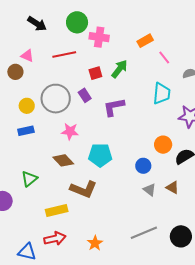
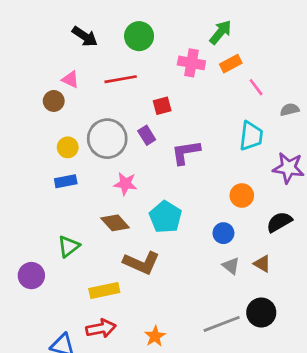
pink cross: (99, 37) -> (191, 63), moved
green arrow: (119, 69) -> (221, 32), moved
orange circle: (163, 145) -> (242, 195), moved
cyan pentagon: (100, 155) -> (165, 217), turned 30
black circle: (181, 236) -> (261, 313), moved

